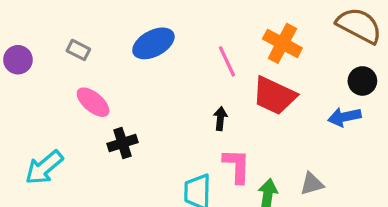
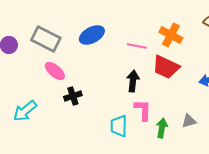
gray rectangle: (78, 50) -> (46, 39), size x2.0
pink line: (227, 61) -> (137, 46), turned -54
black arrow: (220, 119) -> (133, 81), size x1.5

